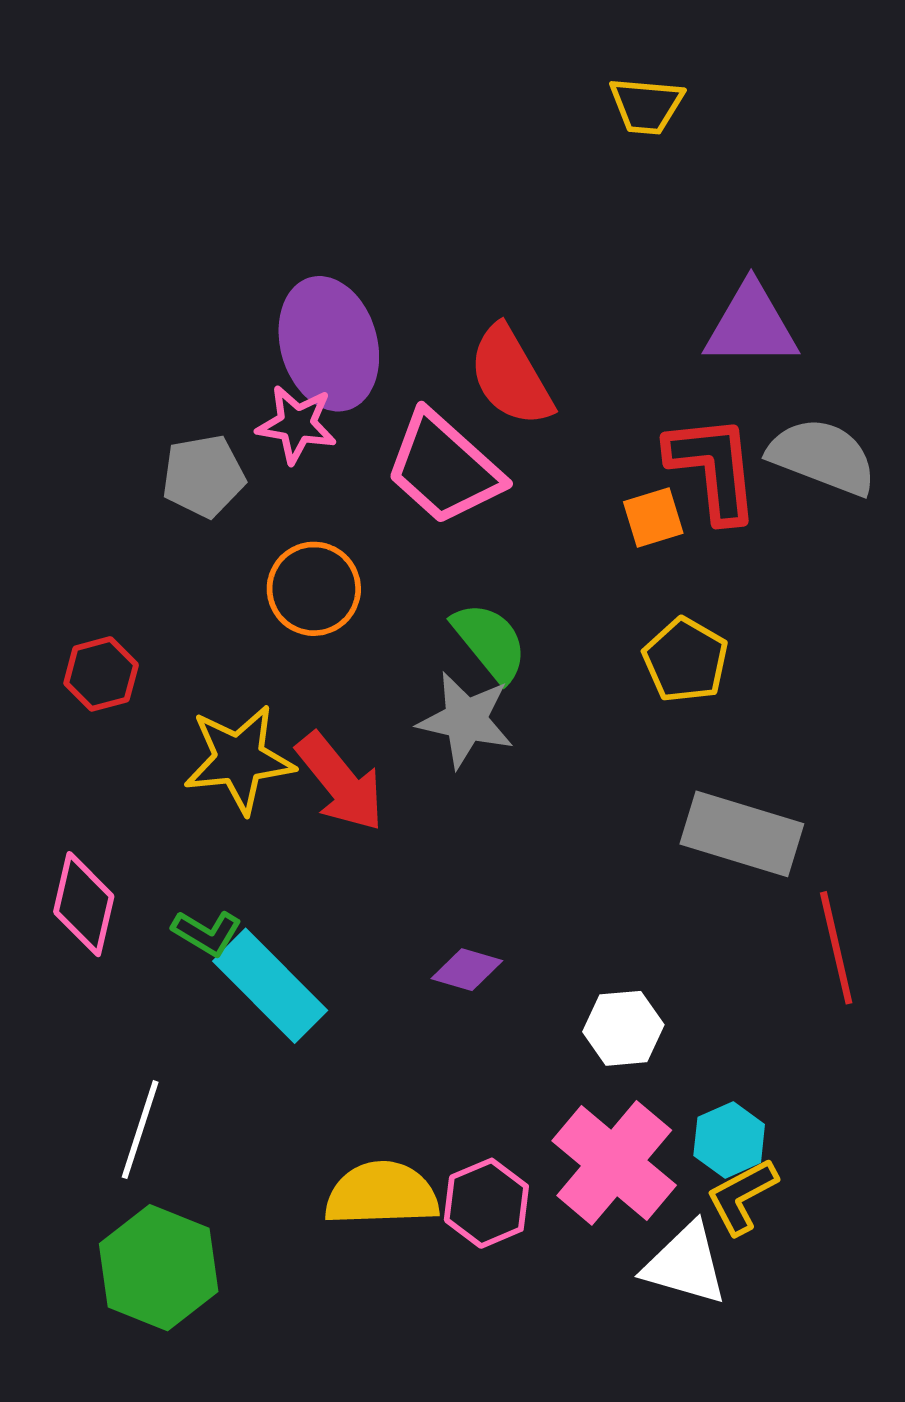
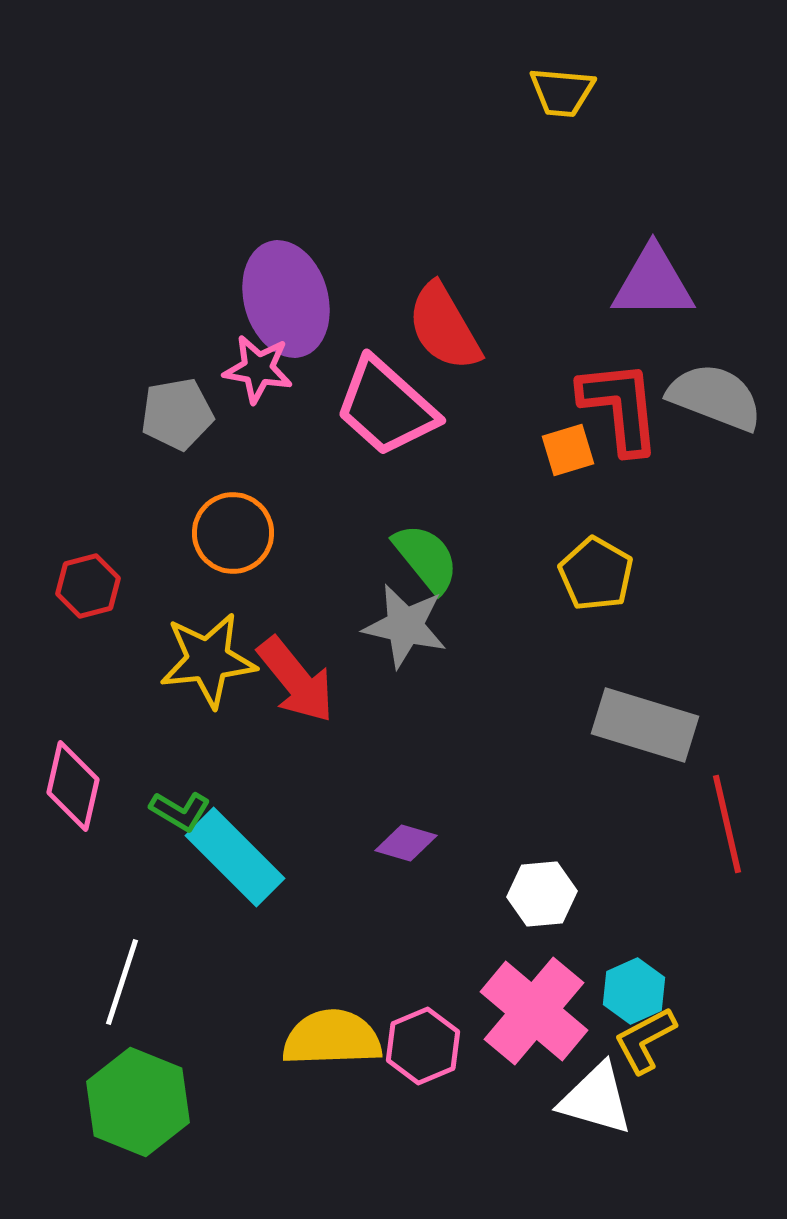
orange circle: (314, 589) -> (233, 533), moved

